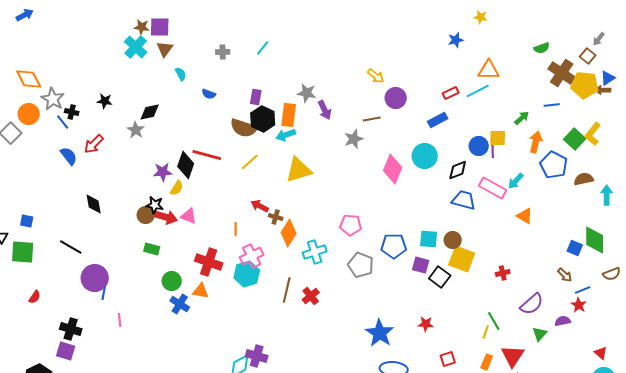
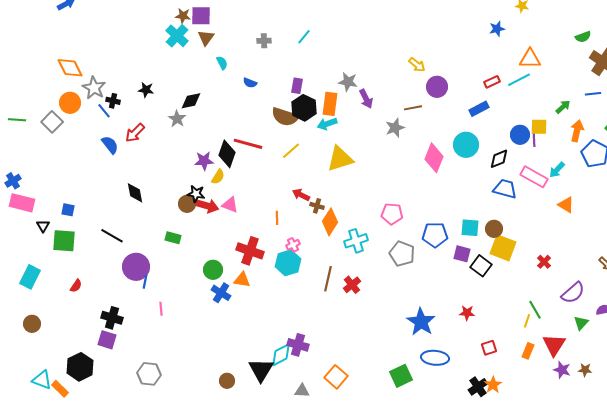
green rectangle: (152, 249) -> (173, 238), moved
pink cross: (252, 256) -> (293, 245), size x0.6
red cross: (503, 273) -> (544, 262), turned -32

